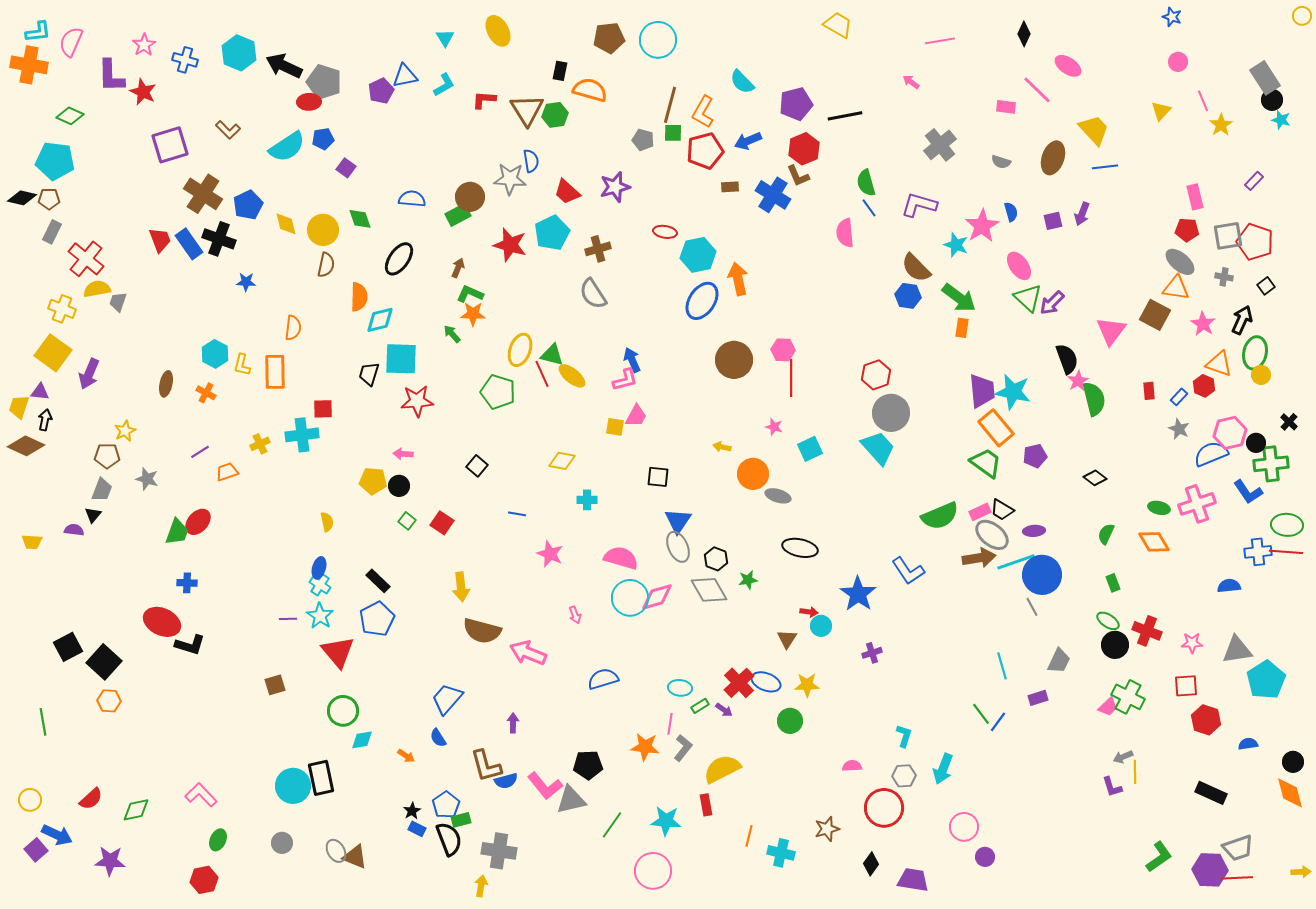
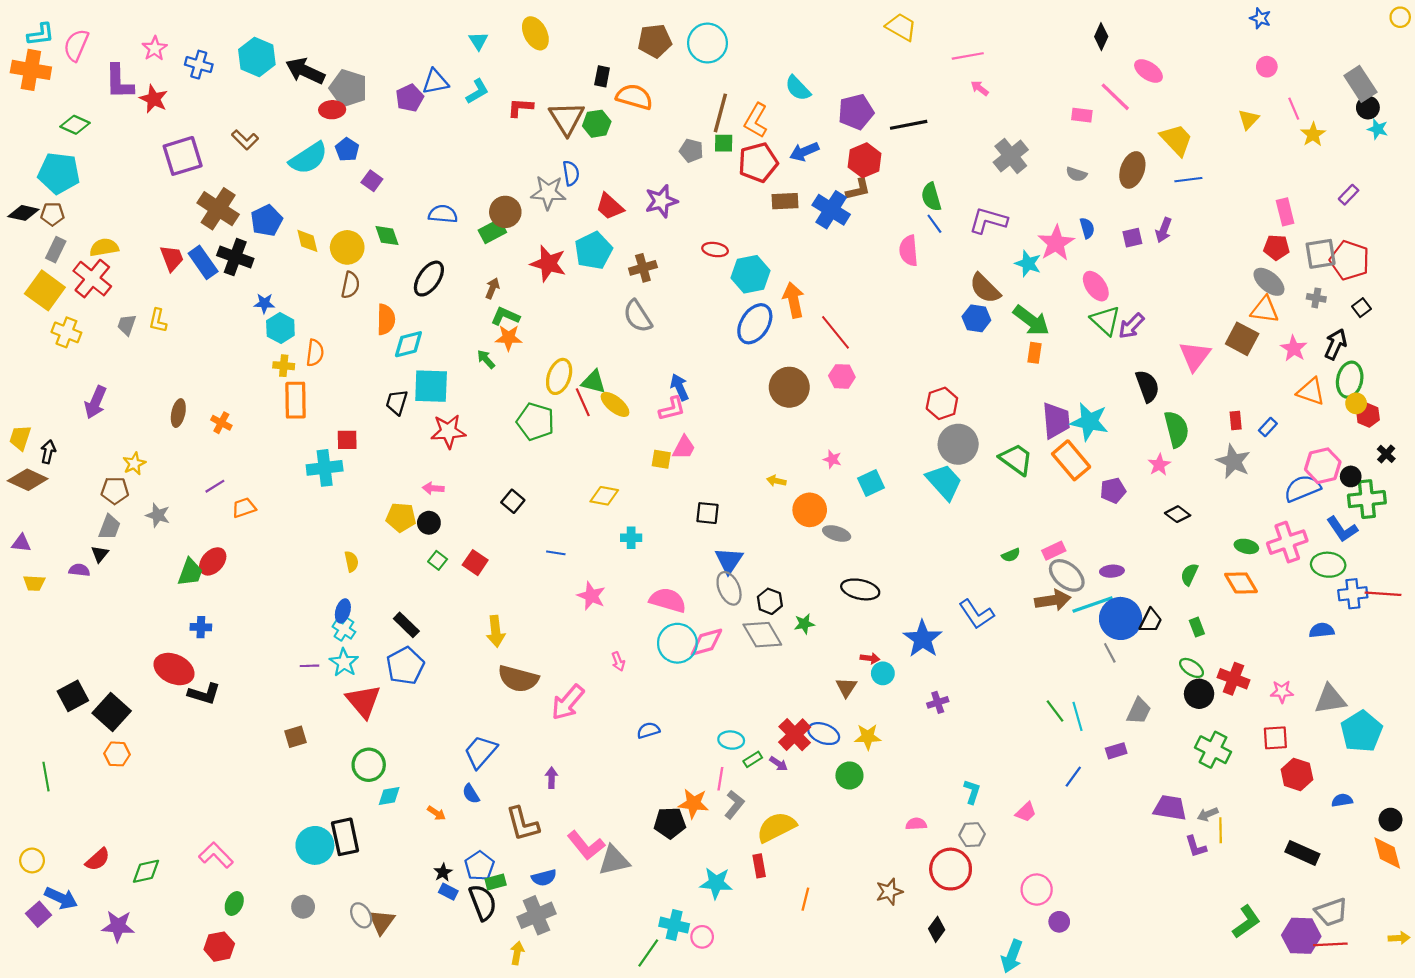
pink line: (940, 41) -> (968, 56), moved
blue pentagon: (323, 139) -> (347, 150), turned -30
brown L-shape: (798, 176) -> (858, 189), turned -80
brown rectangle: (730, 187) -> (785, 201), size x1.4
yellow semicircle: (97, 289) -> (104, 247), moved
yellow square: (53, 353) -> (45, 290), moved
cyan hexagon: (215, 354) -> (280, 328), moved
yellow L-shape: (242, 365) -> (158, 321), moved
red line: (791, 378) -> (835, 332), moved, turned -39
pink star: (1078, 381) -> (1159, 465), moved
red hexagon: (1204, 386) -> (1368, 415), moved
purple triangle: (40, 392) -> (21, 543), moved
gray star: (1179, 429) -> (1233, 461), moved, size x1.5
yellow cross: (260, 444) -> (284, 366), moved, turned 30
green trapezoid: (986, 463) -> (1016, 459), moved
black trapezoid: (1002, 510) -> (1151, 621), moved, turned -95
green semicircle: (940, 516) -> (1011, 555), size x0.5
green ellipse: (1287, 525) -> (1328, 565), moved
pink arrow: (528, 653) -> (568, 702), turned -72
blue semicircle: (603, 679) -> (648, 730), size x0.7
pink trapezoid: (1108, 707) -> (1026, 812), moved
green line: (981, 714) -> (1055, 711), moved
black pentagon: (588, 765) -> (670, 823), moved
cyan arrow: (943, 769) -> (1012, 956), moved
blue semicircle: (506, 781) -> (544, 878), moved
green line: (612, 825) -> (648, 953), moved
gray cross: (499, 851) -> (536, 915), turned -32
cyan cross: (781, 853) -> (674, 925), moved
brown triangle: (355, 857) -> (382, 922), turned 44
pink circle: (653, 871) -> (702, 937), size x0.6
purple trapezoid: (913, 880) -> (1170, 808), moved

